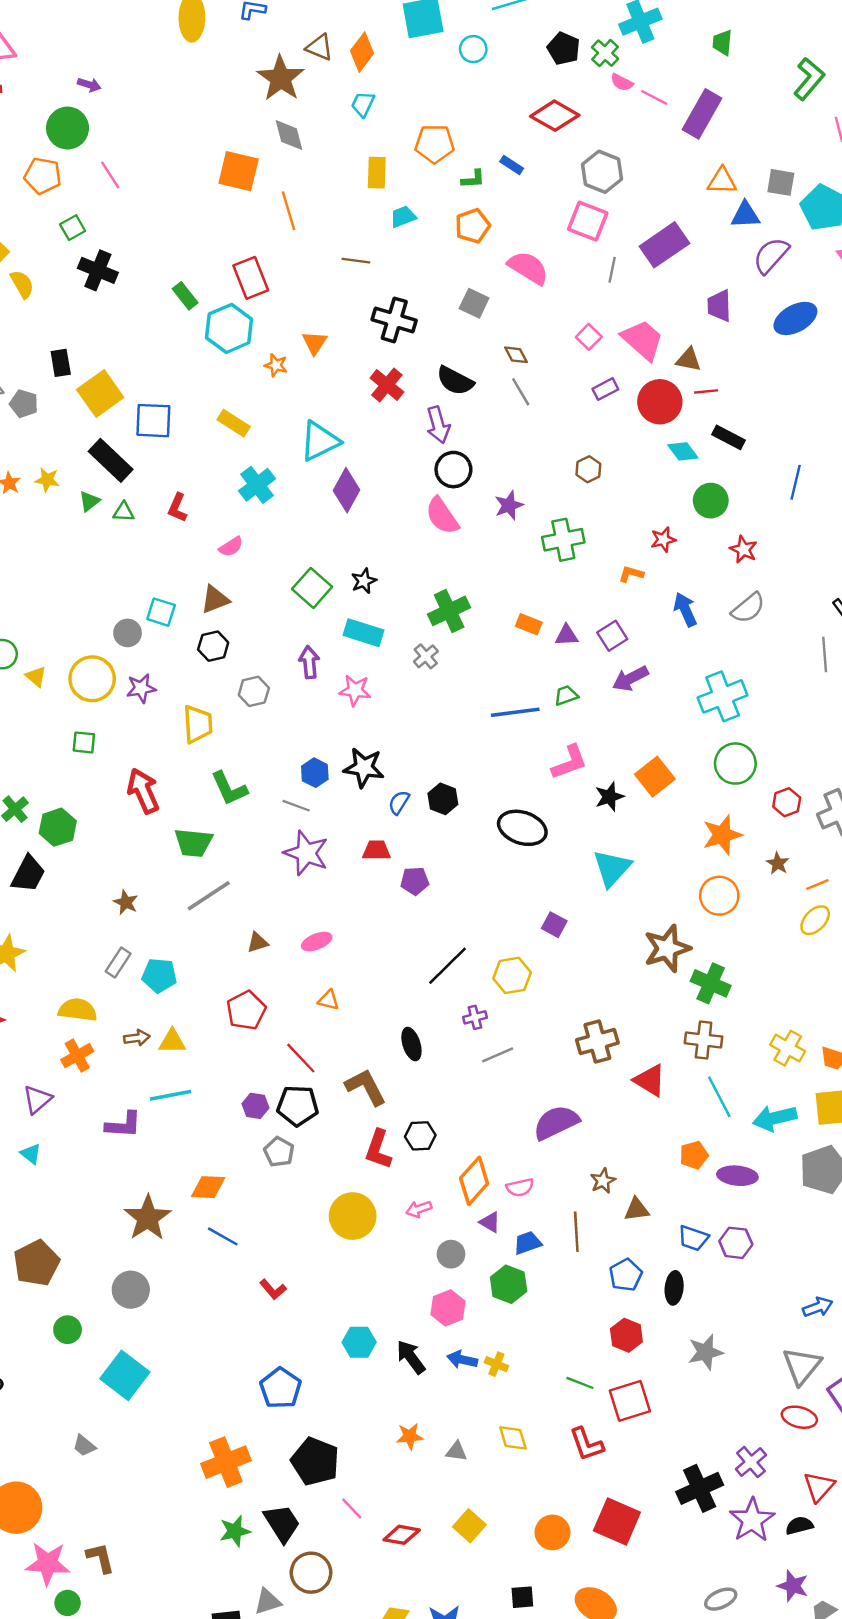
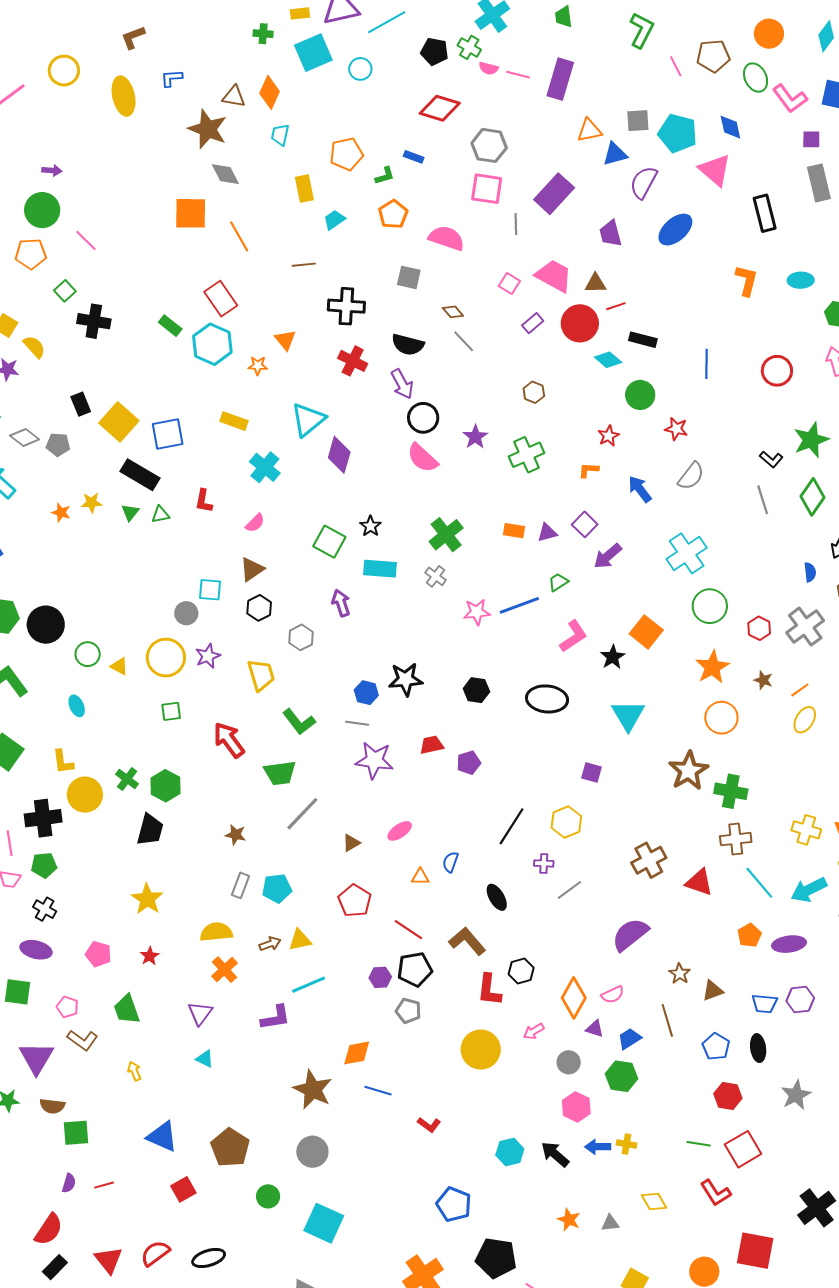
pink star: (355, 690) -> (477, 612), moved
blue semicircle: (399, 802) -> (451, 862), moved
purple cross: (475, 1017) -> (544, 863), turned 30
orange star: (410, 1436) -> (569, 1220), turned -30

